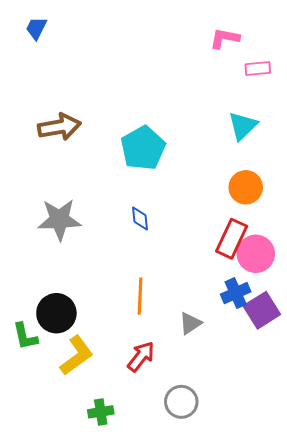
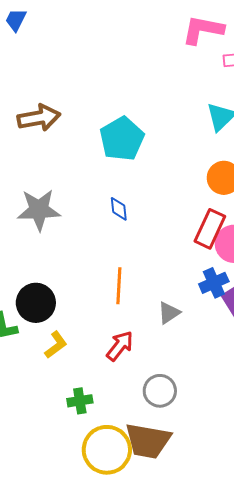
pink L-shape: (225, 38) -> (203, 30), size x1.4
yellow L-shape: (77, 356) -> (56, 345), size x0.7

